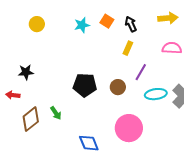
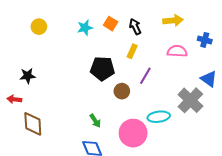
black pentagon: (85, 85) -> (102, 69), moved
cyan ellipse: (156, 94) -> (159, 117), moved
green arrow: (56, 113) -> (95, 121), moved
brown diamond: (31, 119) -> (33, 124), turned -55

